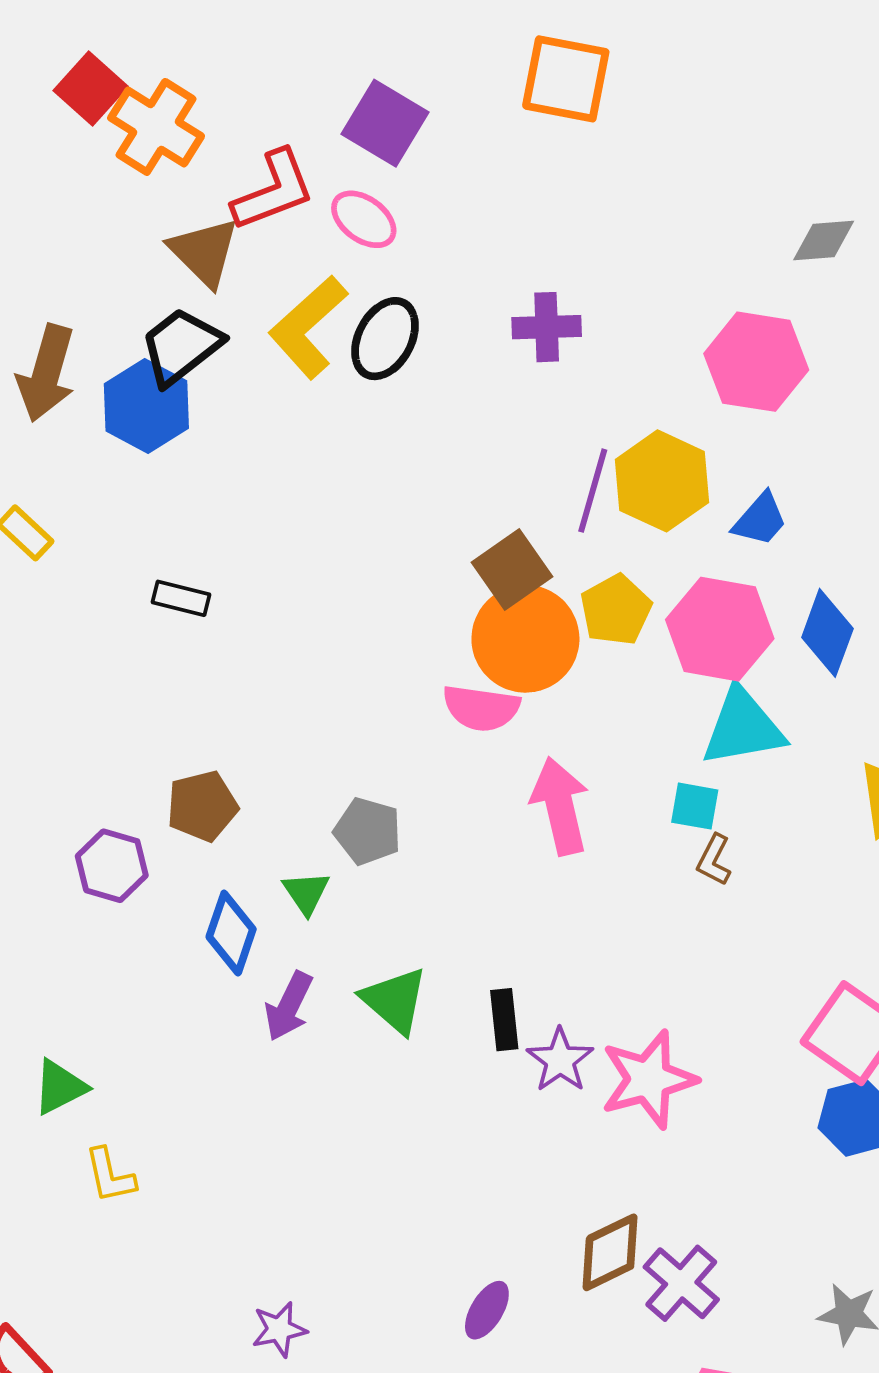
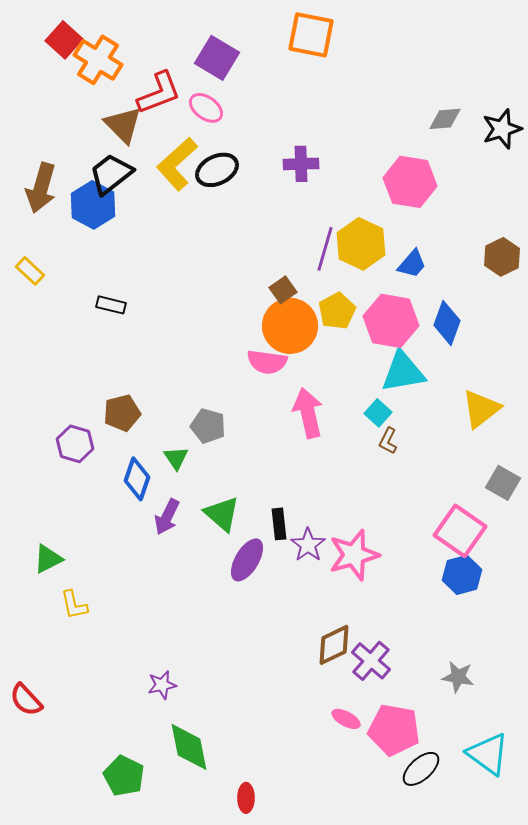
black ellipse: (385, 339) -> (217, 170), turned 36
brown square: (512, 569) -> (283, 290), size x0.7
cyan square: (695, 806) -> (378, 413), turned 32
purple ellipse: (487, 1310) -> (247, 560), moved, size x1.4

